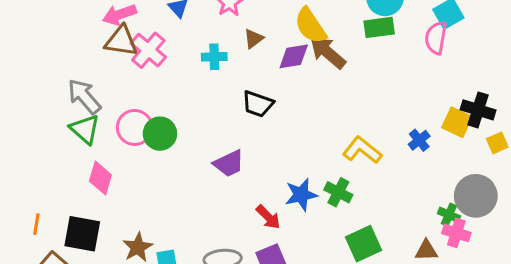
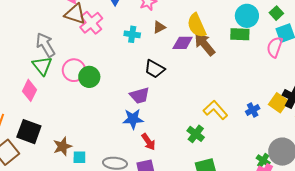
purple trapezoid: (229, 163) -> (140, 96), moved
pink diamond: (100, 178) -> (29, 90), moved
blue star: (301, 195) -> (133, 119), moved

